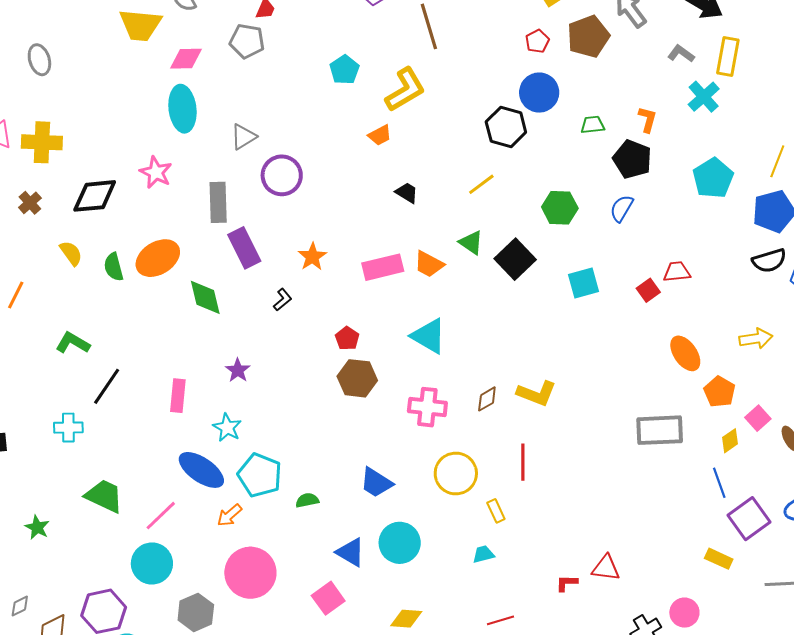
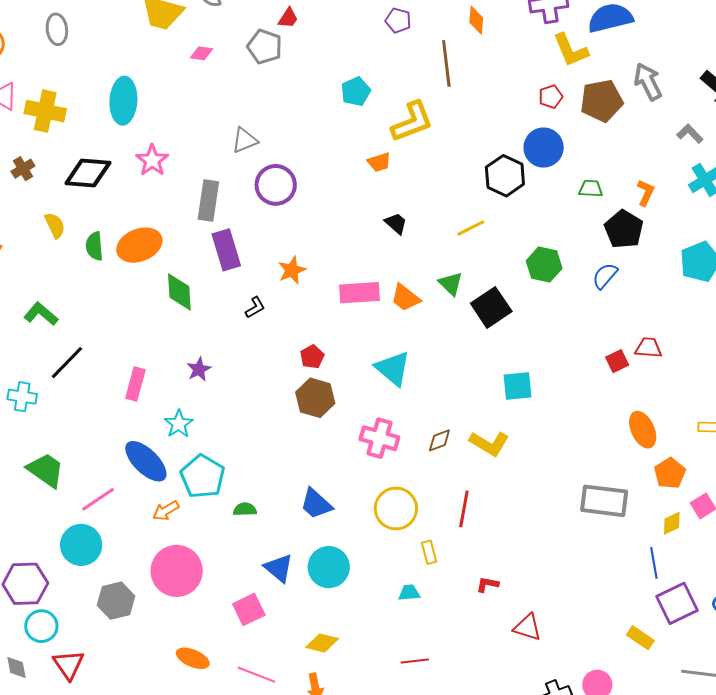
pink diamond: (186, 59) -> (201, 53), size x0.7
cyan ellipse: (182, 109) -> (123, 101), moved
cyan square: (583, 283) -> (518, 386), moved
red L-shape: (567, 583) -> (487, 584), moved

